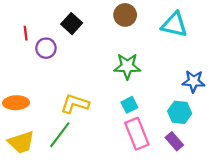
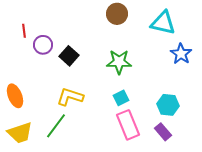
black square: (72, 24) -> (69, 56), moved
blue star: (194, 81) -> (181, 54), moved, turned 30
orange ellipse: (16, 103) -> (15, 96), turned 70

